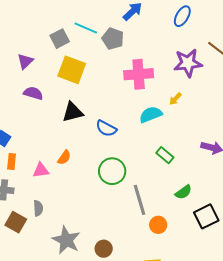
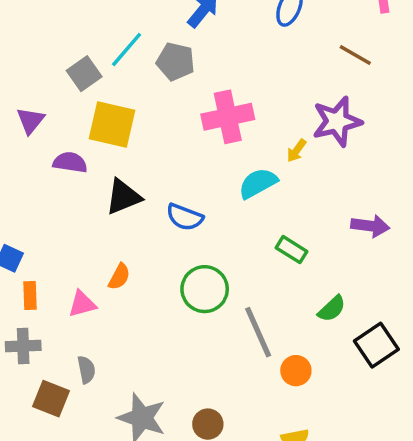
cyan line: (86, 28) -> (127, 50), turned -65
purple star: (188, 63) -> (337, 121), moved
purple semicircle: (33, 93) -> (70, 162), moved

